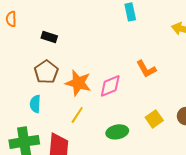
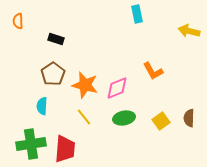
yellow line: (77, 115) -> (84, 117), turned -72
green ellipse: (117, 132) -> (124, 118), moved

